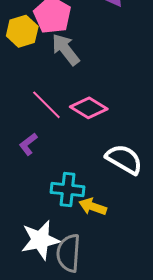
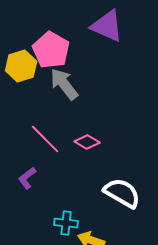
pink diamond: (89, 108) -> (87, 142), size x0.7
cyan cross: (68, 190) -> (66, 223), size x0.7

